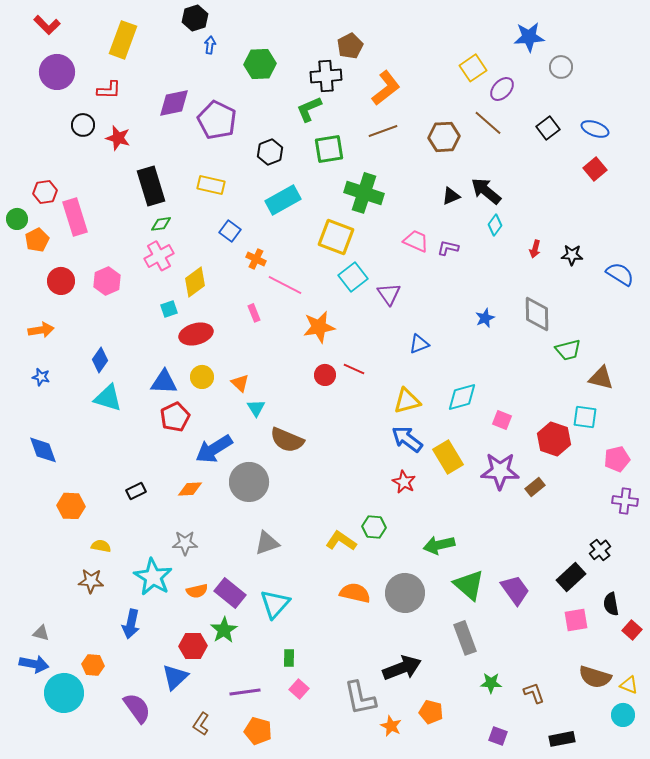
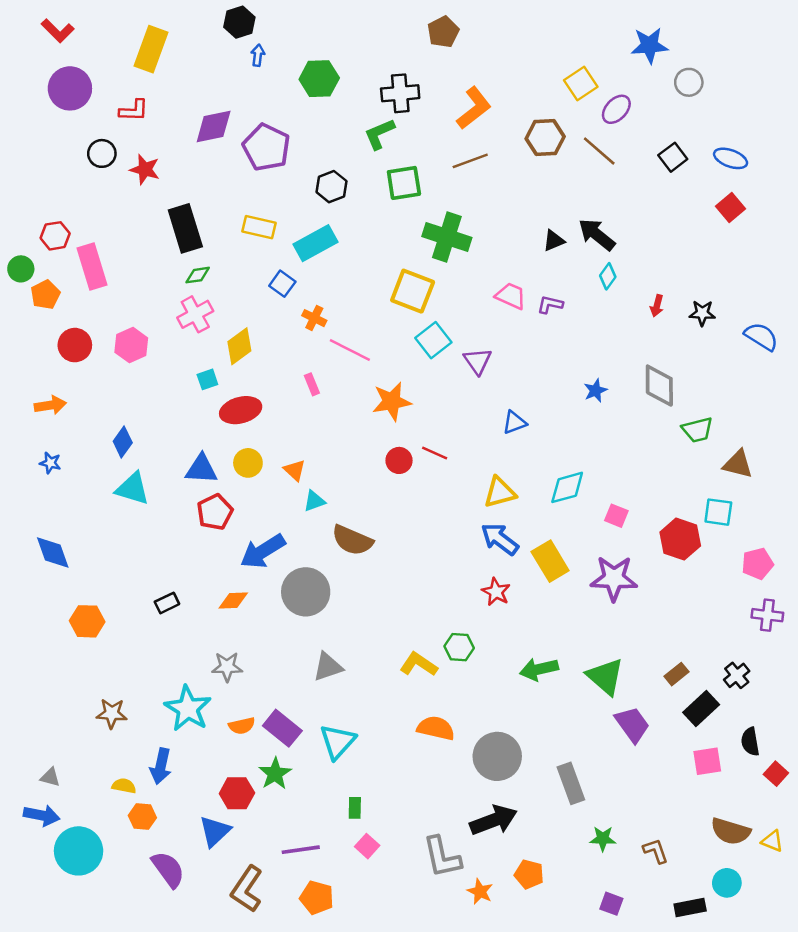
brown pentagon: (350, 46) -> (443, 32), moved
brown hexagon: (444, 137) -> (545, 138), moved
cyan rectangle: (283, 200) -> (316, 243), moved
cyan triangle: (256, 408) -> (314, 501), turned 42
brown rectangle: (535, 487) -> (677, 674), moved
yellow semicircle: (101, 546) -> (124, 786), moved
green triangle: (469, 585) -> (605, 677), moved
gray circle: (405, 593) -> (497, 756), moved
orange hexagon: (93, 665) -> (142, 817), moved
cyan circle: (623, 715) -> (727, 883), moved
brown L-shape: (201, 724) -> (247, 889), size x1.6

